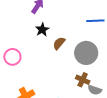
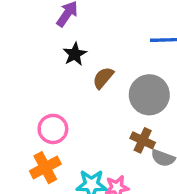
pink circle: (12, 57) -> (53, 129), moved

